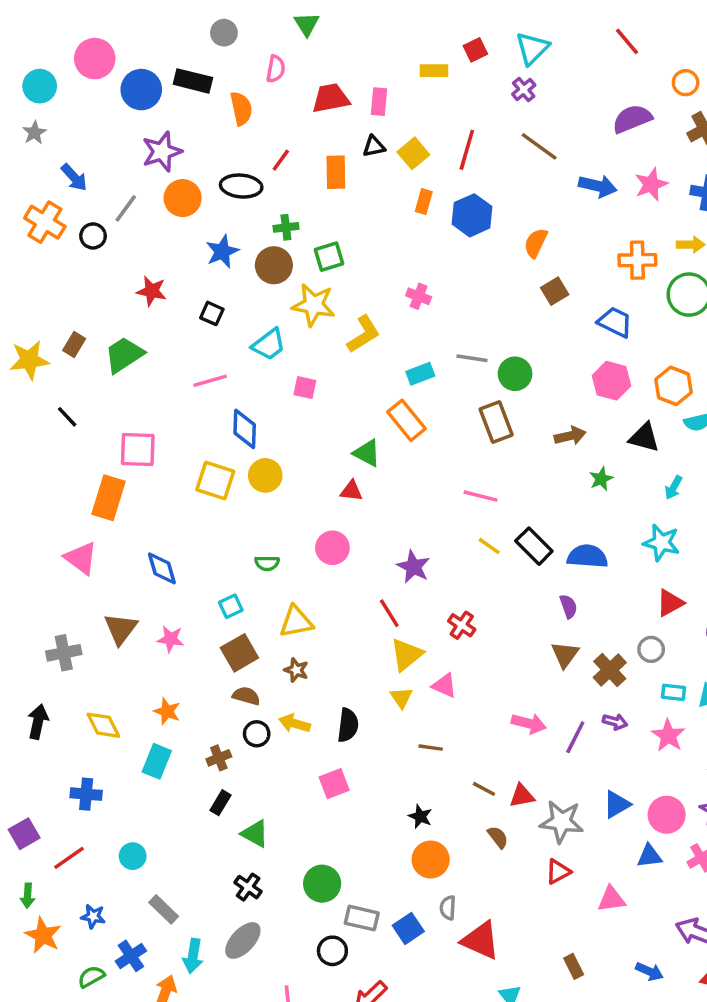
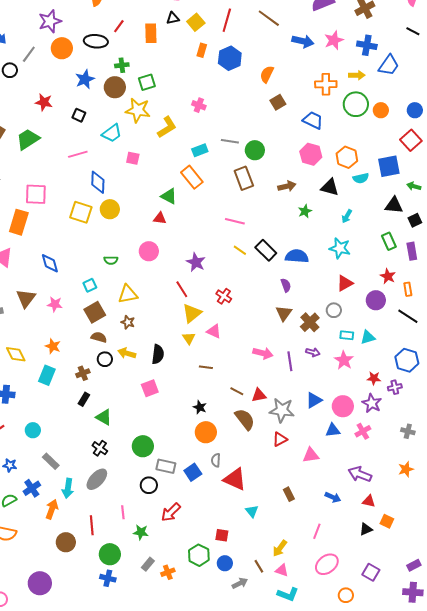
purple line: (575, 737) -> (290, 361), turned -36
brown semicircle: (498, 837) -> (245, 419), size x1.6

